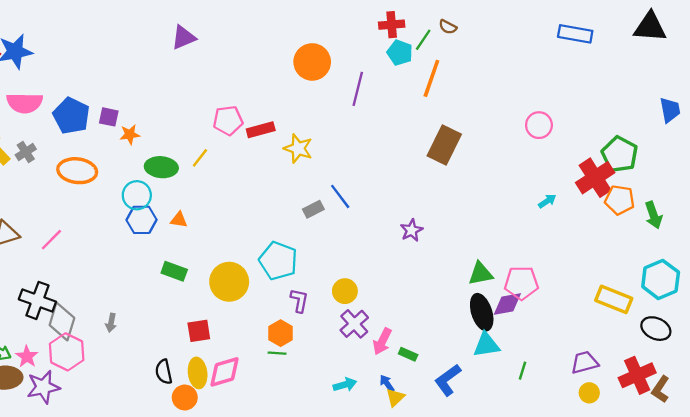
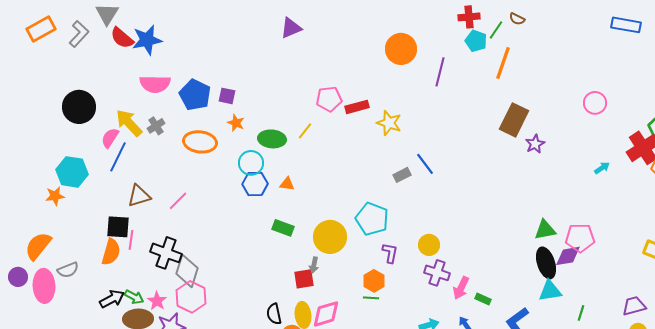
orange star: (130, 134) -> (236, 123), moved, turned 30
purple star: (412, 230) -> (535, 144), moved
gray arrow: (111, 323) -> (314, 265), moved
purple cross: (354, 324) -> (437, 273), turned -30

